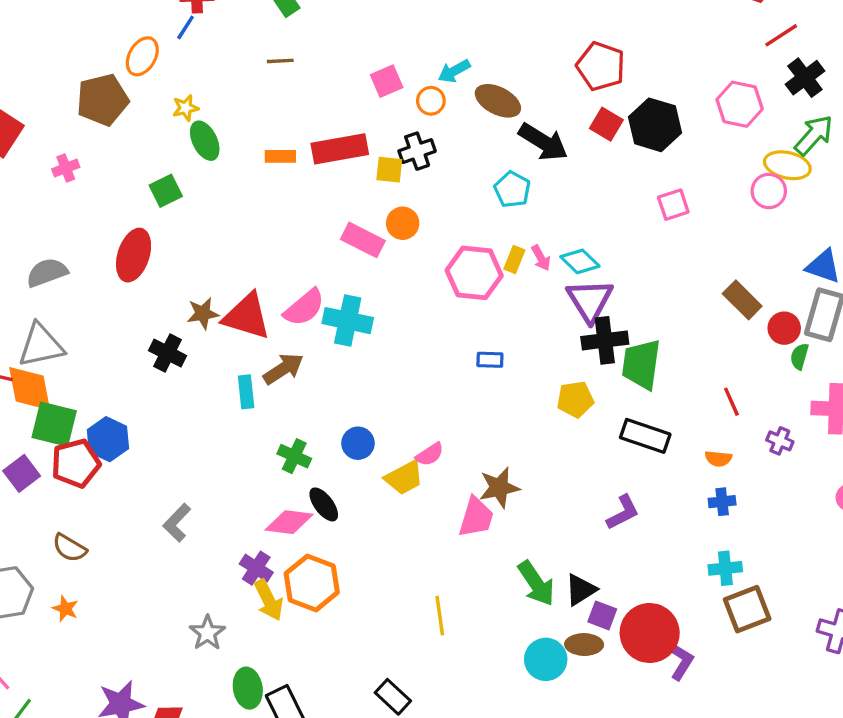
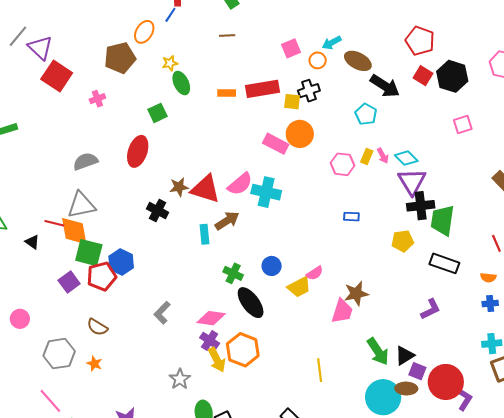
orange circle: (403, 223) -> (300, 134), size x1.4
pink hexagon: (474, 273) -> (342, 164), size x0.7
black ellipse: (324, 504) -> (251, 303), size x1.5
pink diamond: (289, 522) -> (211, 318), moved
cyan circle: (546, 659) -> (383, 397), size x1.4

